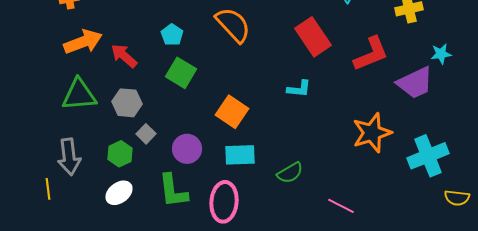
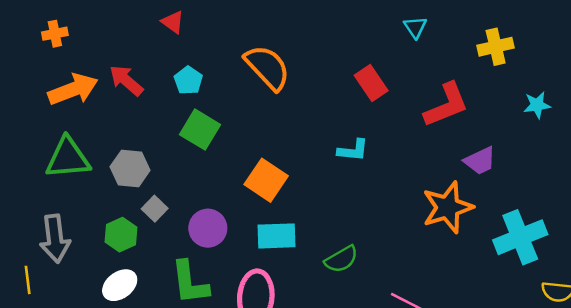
red rectangle: (313, 37) -> (371, 83), size x0.7
red arrow: (124, 56) -> (126, 80), moved
purple trapezoid: (415, 83) -> (480, 161), moved, size x0.7

